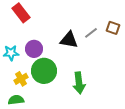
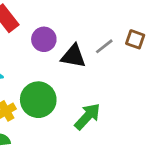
purple circle: (34, 49) -> (44, 39), moved
green arrow: (79, 83) -> (87, 117), turned -130

